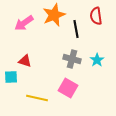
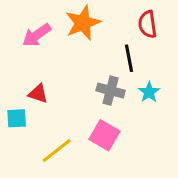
black line: (76, 29) -> (129, 58), moved
yellow line: (37, 98) -> (57, 151), turned -50

